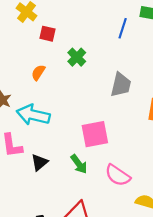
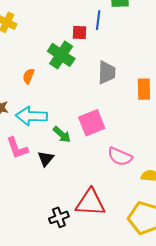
red square: (47, 34) -> (80, 33), moved
green cross: (77, 57) -> (61, 55), size x1.5
green arrow: (79, 164) -> (62, 134), moved

